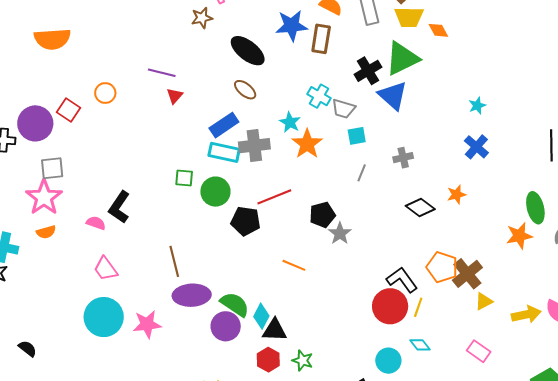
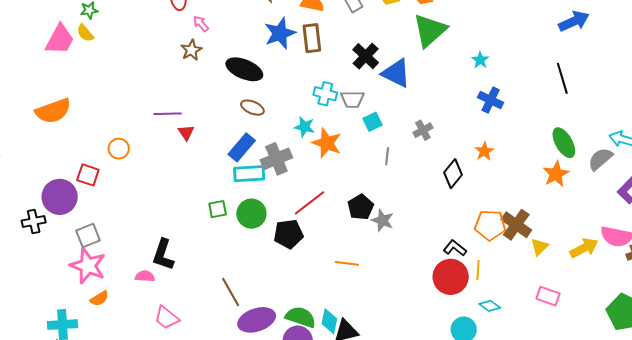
green triangle: (402, 58) -> (430, 30), moved
black diamond: (420, 208) -> (453, 174), turned -72
black L-shape: (402, 280) -> (455, 248), size x0.7

